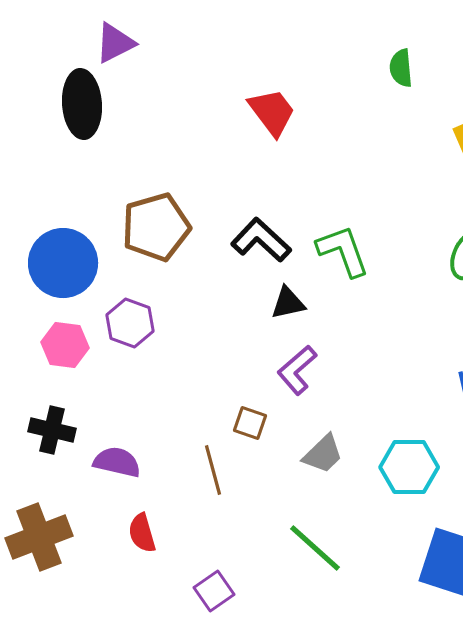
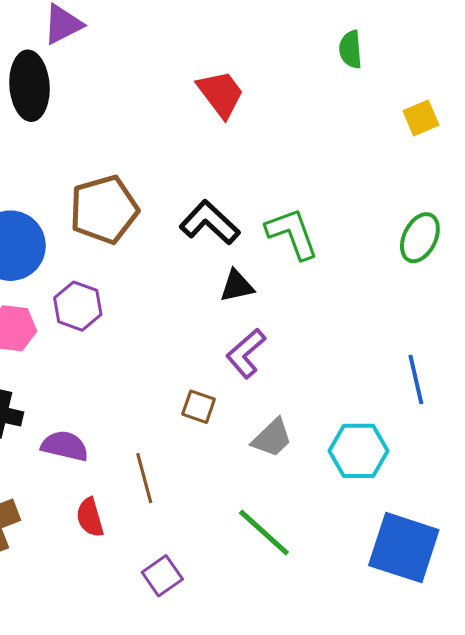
brown line: (213, 470) -> (144, 478), moved

